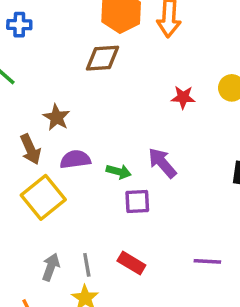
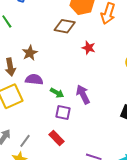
red star: (183, 97) -> (89, 48), moved
red rectangle: (131, 263) -> (56, 138), moved
gray line: (87, 265) -> (25, 141), turned 32

